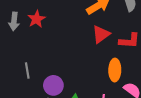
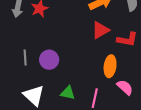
purple circle: (53, 85) -> (49, 60), moved

